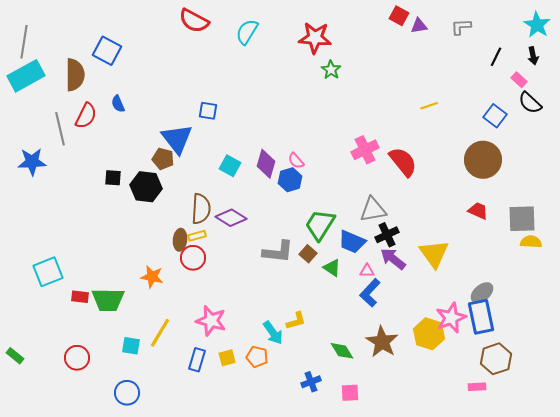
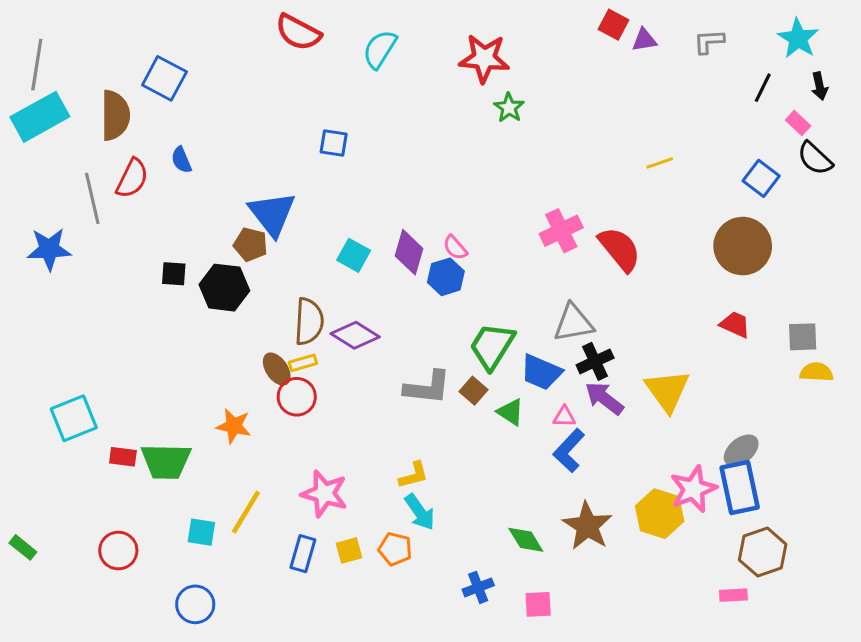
cyan star: (537, 25) -> (798, 38), moved
blue square: (208, 111) -> (334, 143), moved
gray square: (522, 219) -> (803, 337), size x0.7
brown ellipse: (180, 240) -> (277, 369), turned -40
yellow L-shape: (296, 321) -> (414, 475), moved

